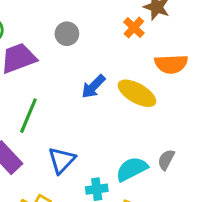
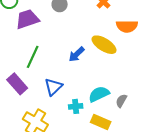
blue arrow: (93, 87) -> (77, 54), moved
gray semicircle: (166, 160) -> (121, 101), moved

